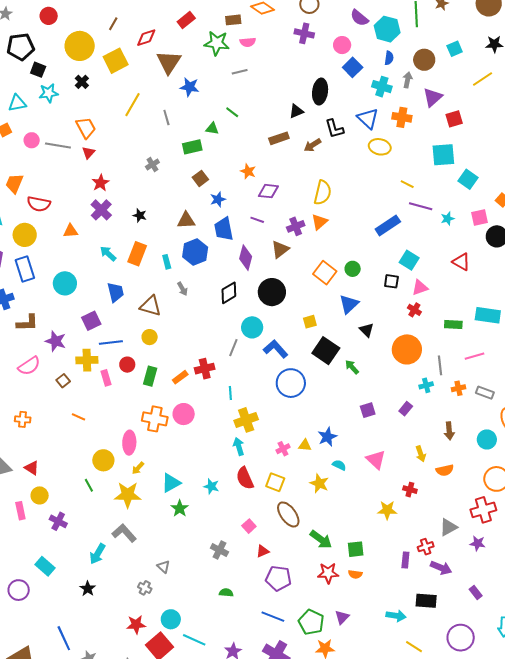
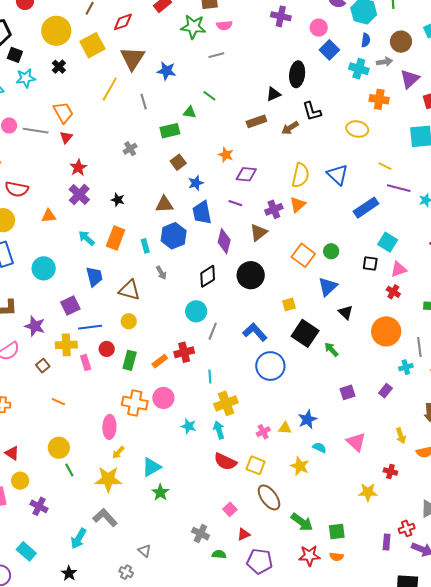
brown triangle: (169, 62) -> (132, 58), moved
gray arrow: (407, 80) -> (384, 62), turned 70
blue triangle: (368, 119) -> (338, 175), moved
cyan circle: (252, 327) -> (196, 311), moved
yellow circle: (103, 460) -> (59, 448), moved
red semicircle: (245, 478) -> (225, 462), turned -40
cyan star: (211, 486) -> (189, 426), moved
green semicircle: (226, 593) -> (219, 554), moved

